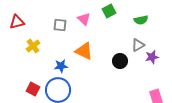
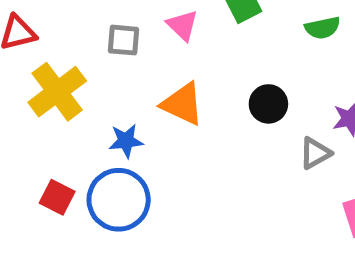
gray triangle: (138, 45) -> (315, 153), moved
yellow cross: (33, 46) -> (57, 92), size x1.6
black circle: (120, 61) -> (268, 104), moved

